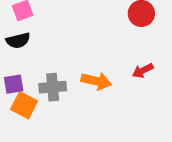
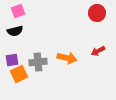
orange square: (24, 105) -> (19, 74), turned 36

